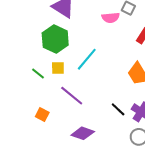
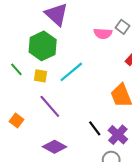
green line: (38, 74) -> (16, 69), moved

